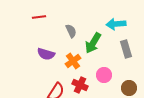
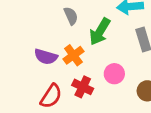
purple semicircle: (46, 54) -> (46, 57), moved

